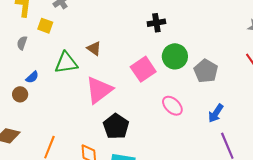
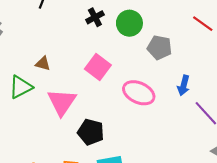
green circle: (175, 56) -> (129, 23), moved
pink ellipse: (172, 106) -> (139, 93), size x1.4

